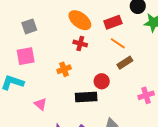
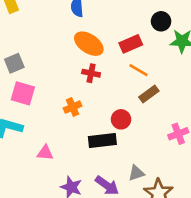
gray square: (29, 26) -> (14, 63), moved
pink square: (26, 56) -> (23, 93), turned 30
pink triangle: (40, 104) -> (45, 153), turned -32

